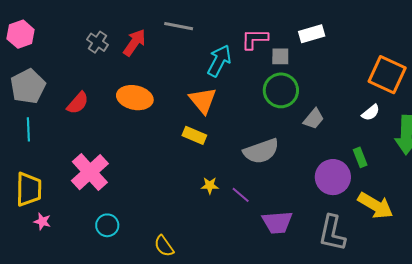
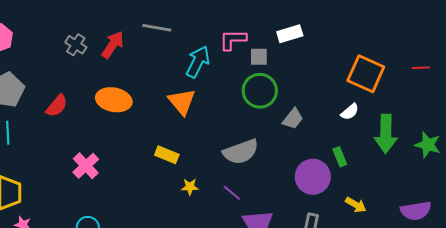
yellow rectangle: (194, 135) -> (167, 155), moved
pink cross: (90, 172) -> (86, 166), moved, size x0.7
purple line: (241, 195) -> (232, 193), moved
yellow arrow: (376, 206) -> (356, 205), size x0.6

